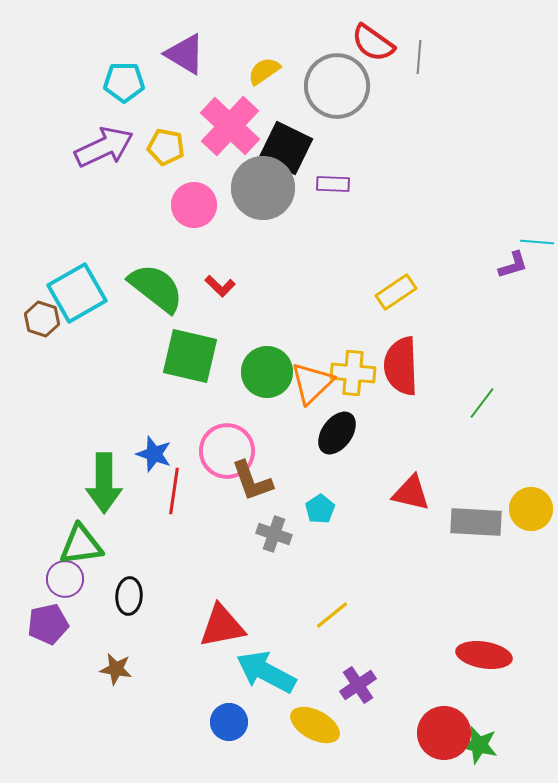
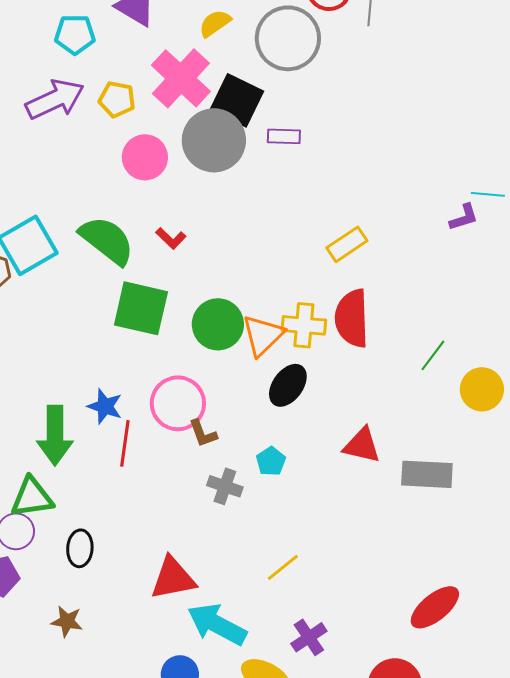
brown L-shape: (252, 481) -> (203, 433), size x0.7
yellow circle: (531, 509) -> (482, 389), moved
red ellipse: (484, 655) -> (435, 607), turned -48

